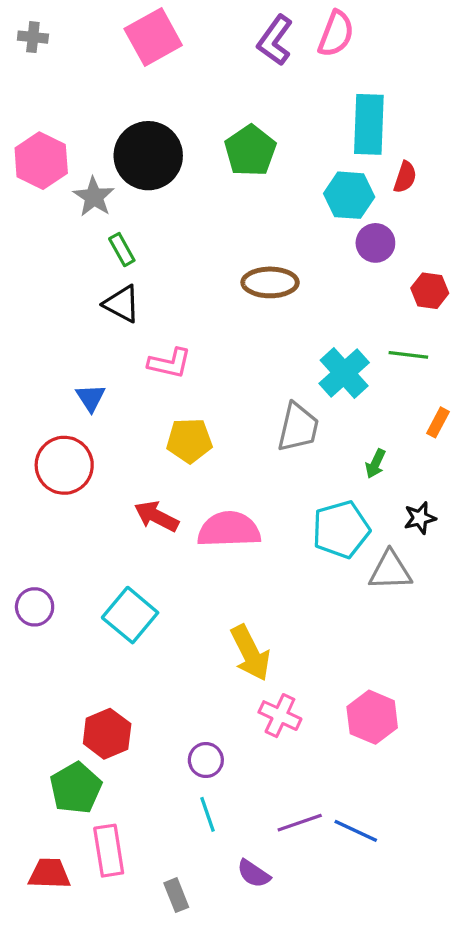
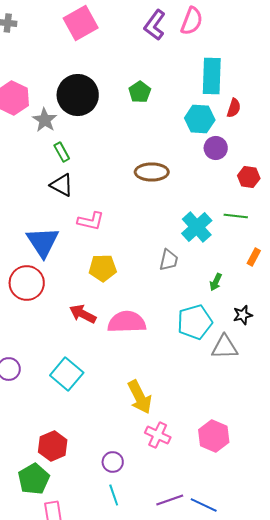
green pentagon: (250, 151) -> (140, 92), size x0.7
blue triangle: (91, 398) -> (43, 242), size x1.8
gray trapezoid: (298, 427) -> (169, 260), size x0.7

